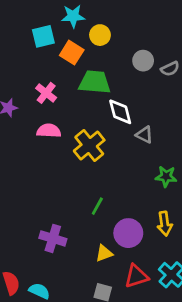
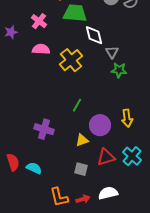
gray triangle: (144, 135) -> (112, 52), turned 32
green star: (166, 176) -> (119, 70), moved

